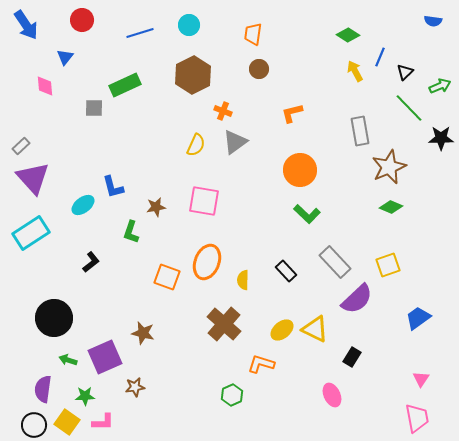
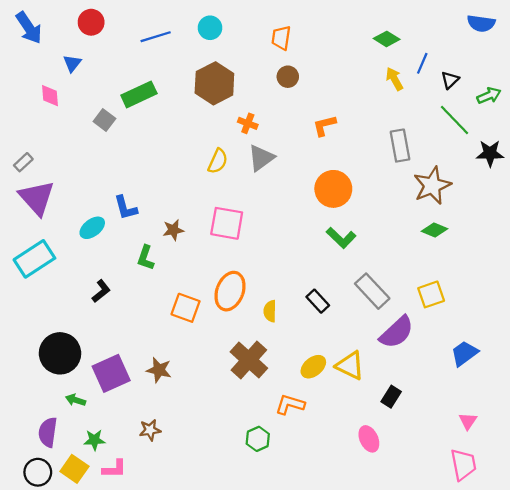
blue semicircle: (433, 21) -> (481, 23), size x1.4
gray square: (94, 108) -> (104, 120), turned 36
purple square: (105, 357) -> (111, 373), moved

